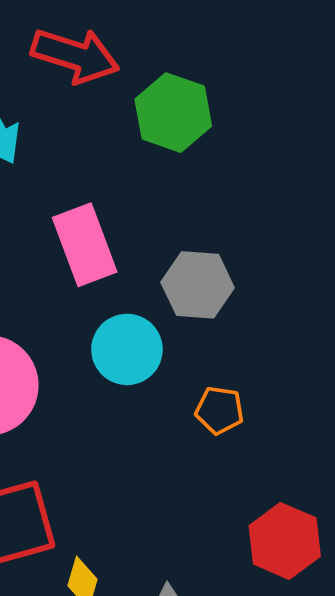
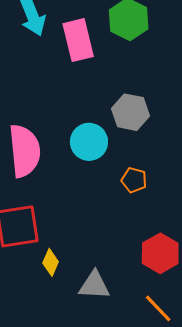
pink rectangle: (85, 245) -> (78, 40), moved

